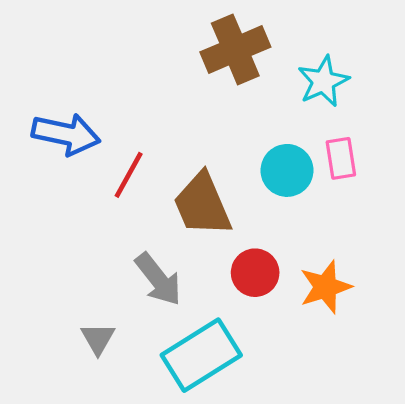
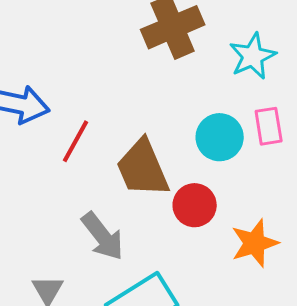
red circle: (255, 273) -> (195, 205), moved

